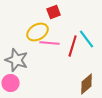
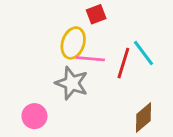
yellow ellipse: (38, 32) -> (73, 43), turned -40
gray star: (17, 60) -> (72, 83), moved

